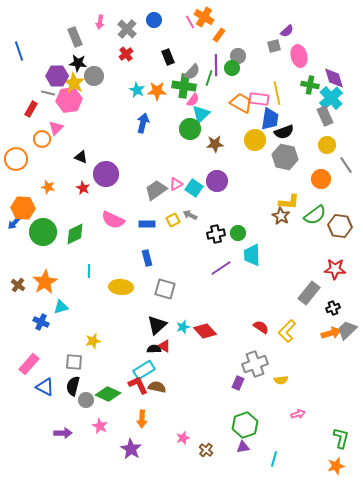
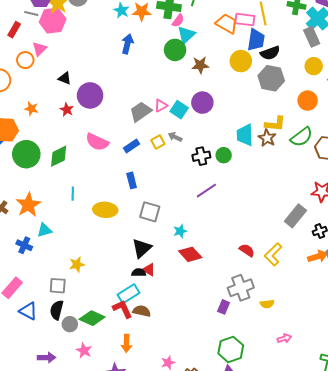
blue rectangle: (147, 224) -> (132, 146), turned -35
cyan trapezoid: (252, 255) -> (245, 135), moved
cyan star: (183, 327) -> (180, 231), moved

